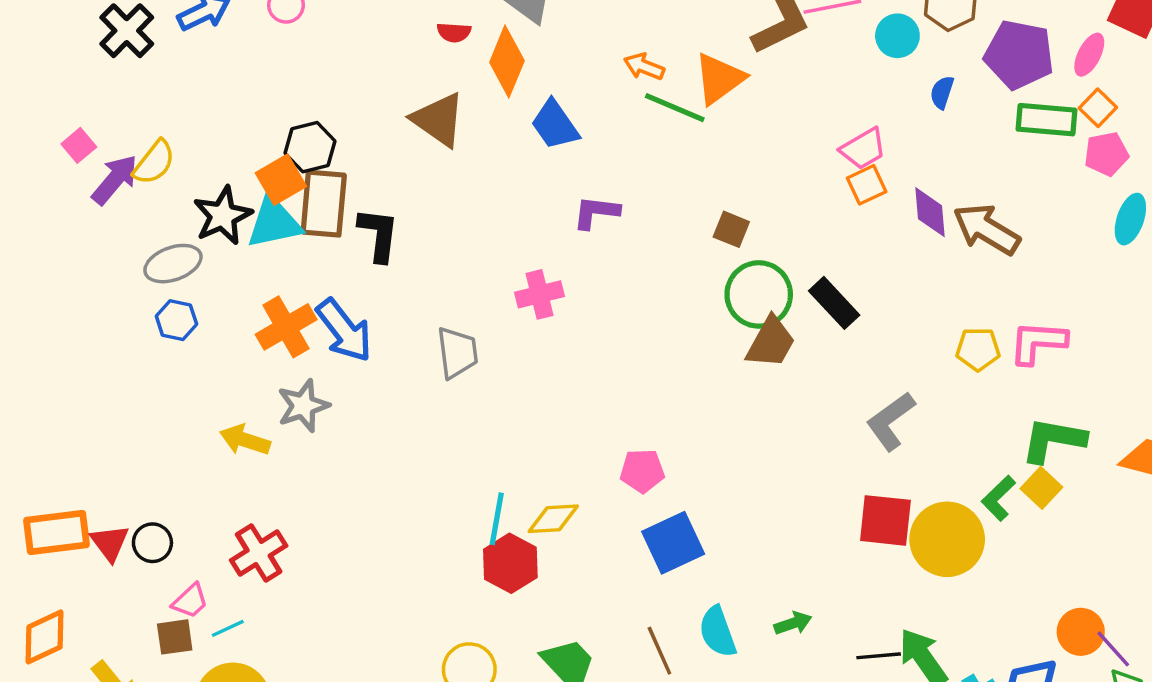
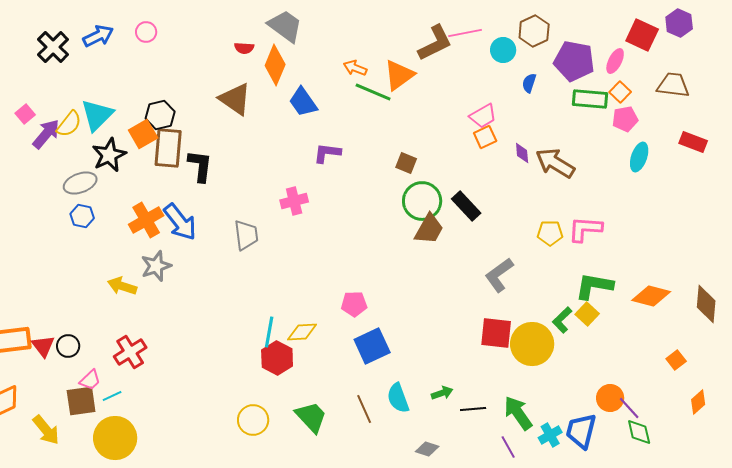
purple diamond: (930, 212) -> (522, 153), size x0.7
cyan triangle: (274, 222) -> (97, 115), moved, turned -33
brown square: (175, 637) -> (81, 401), size x1.4
black line: (879, 656) -> (473, 409), moved

